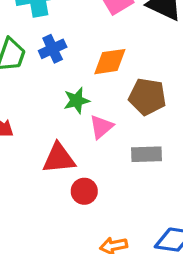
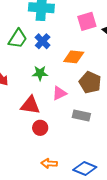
blue cross: (53, 49) -> (43, 41), turned -35
green star: (77, 101) -> (40, 73), moved

